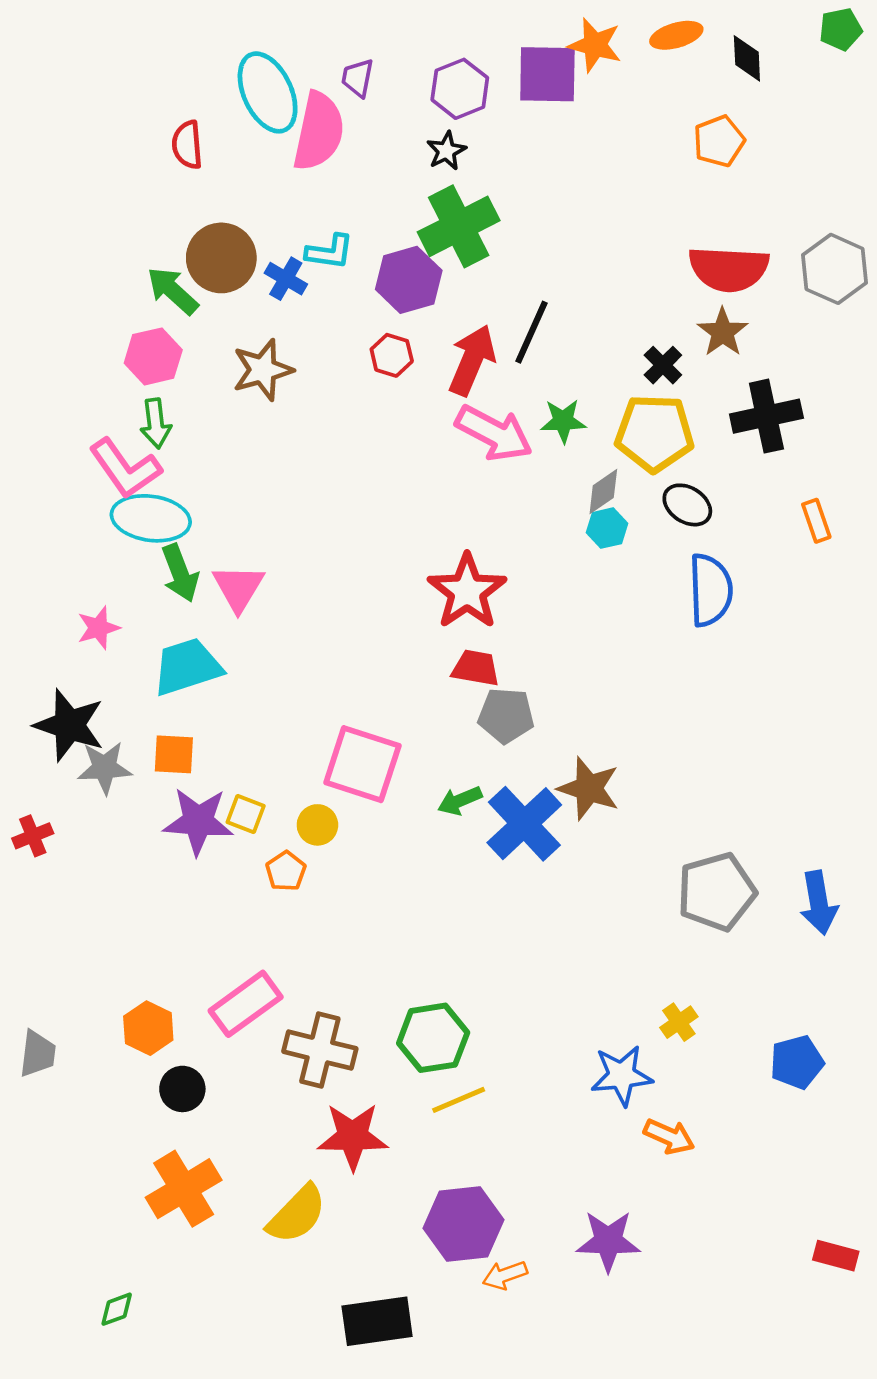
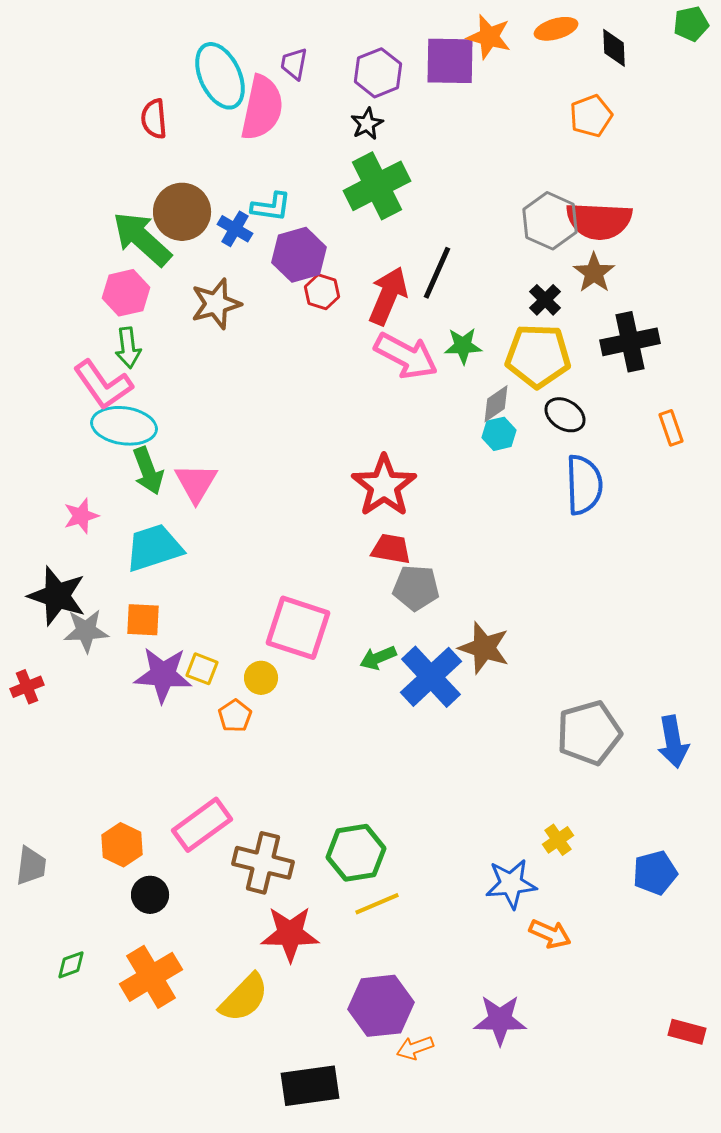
gray hexagon: (835, 269) -> (550, 221), moved
purple hexagon: (409, 280) -> (299, 255), moved
green arrow: (173, 291) -> (142, 239), size x1.4
green diamond: (117, 1309) -> (71, 965), moved

